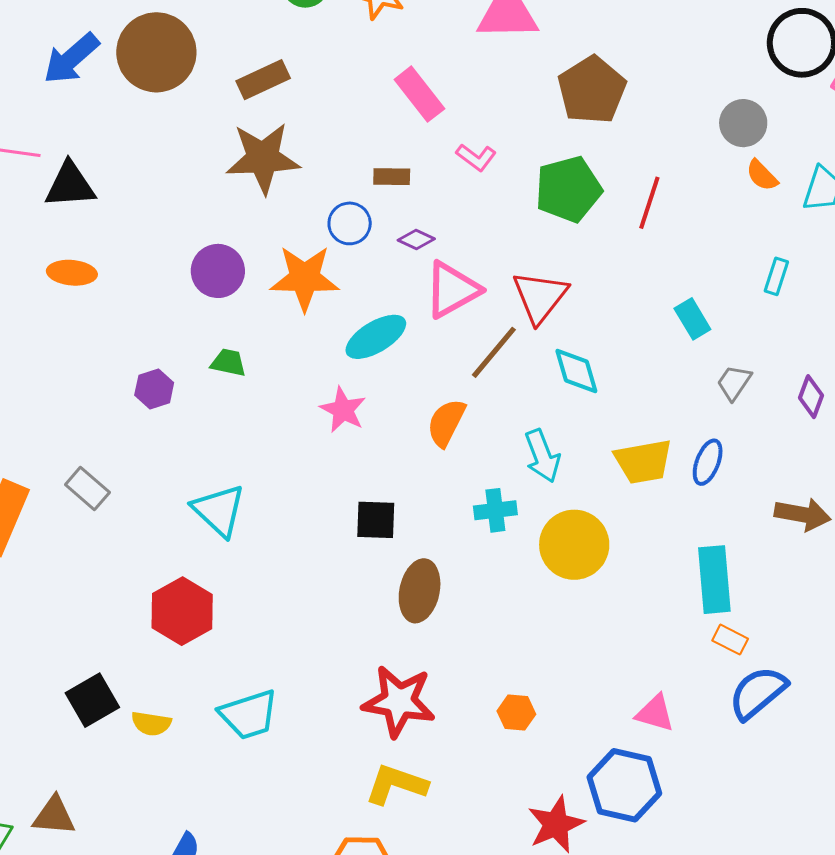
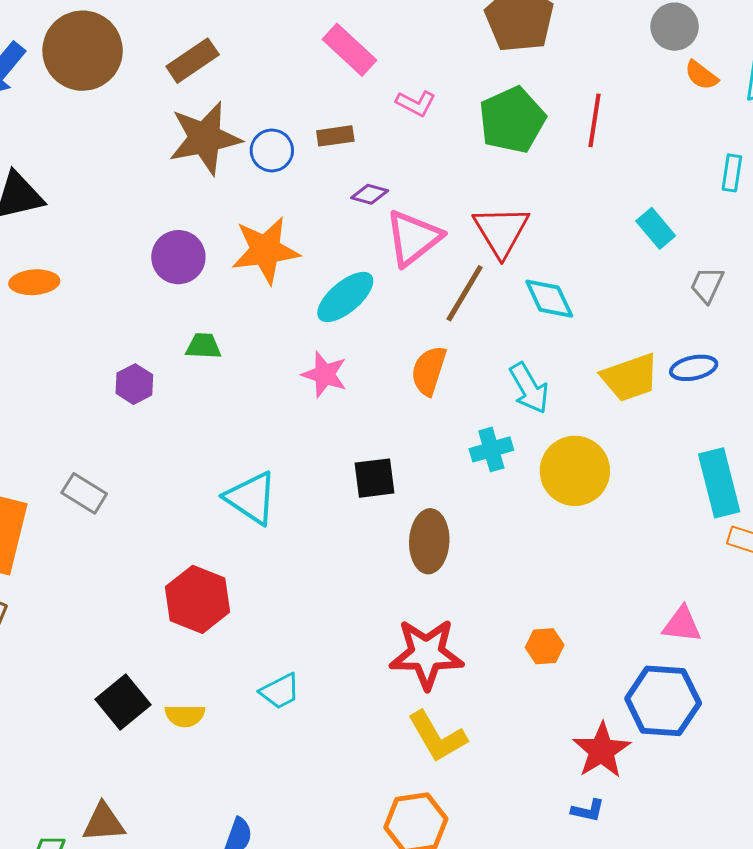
blue circle: (350, 223) -> (272, 150), moved
blue ellipse: (708, 462) -> (694, 368), turned 66
cyan triangle: (219, 510) -> (251, 498), moved
cyan trapezoid: (249, 715) -> (280, 691), size x0.7
yellow L-shape: (396, 784) -> (437, 737), turned -130

